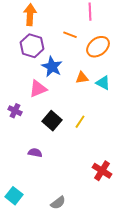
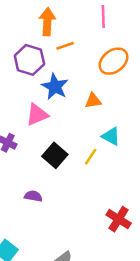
orange arrow: (30, 15) -> (47, 22), moved
orange line: (70, 35) -> (65, 46), moved, turned -40
cyan triangle: (103, 83) -> (111, 136), moved

